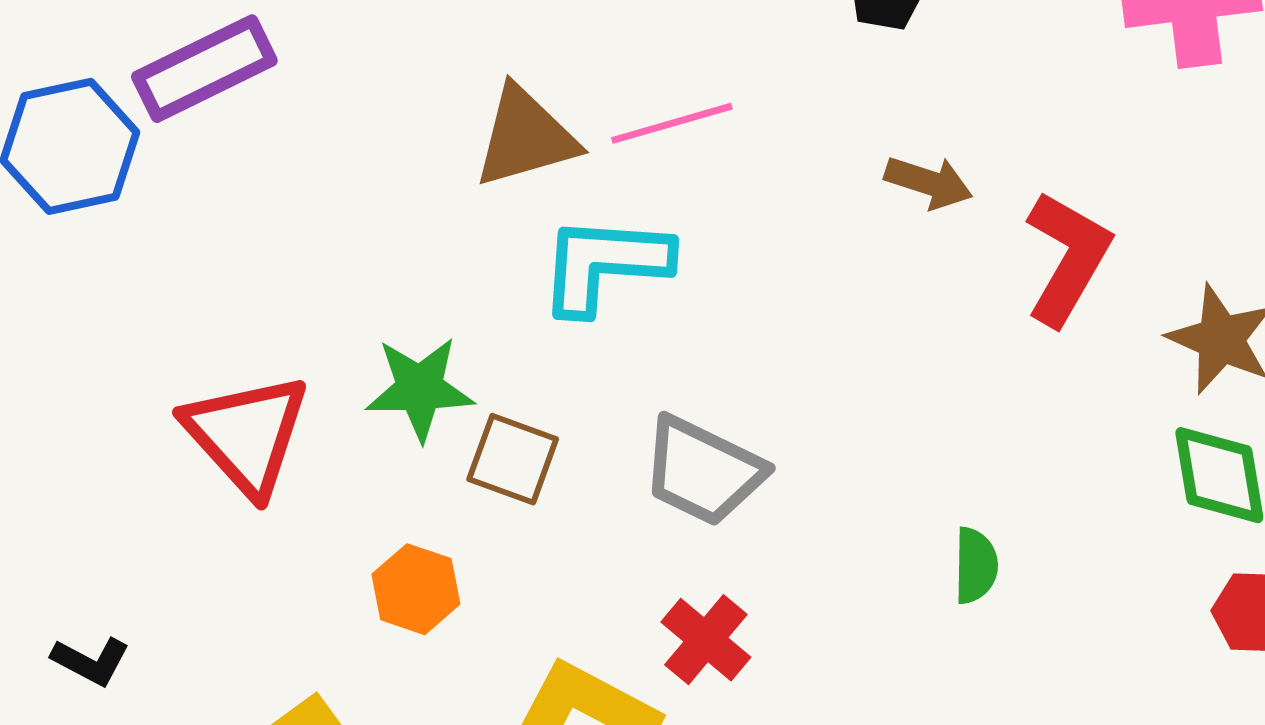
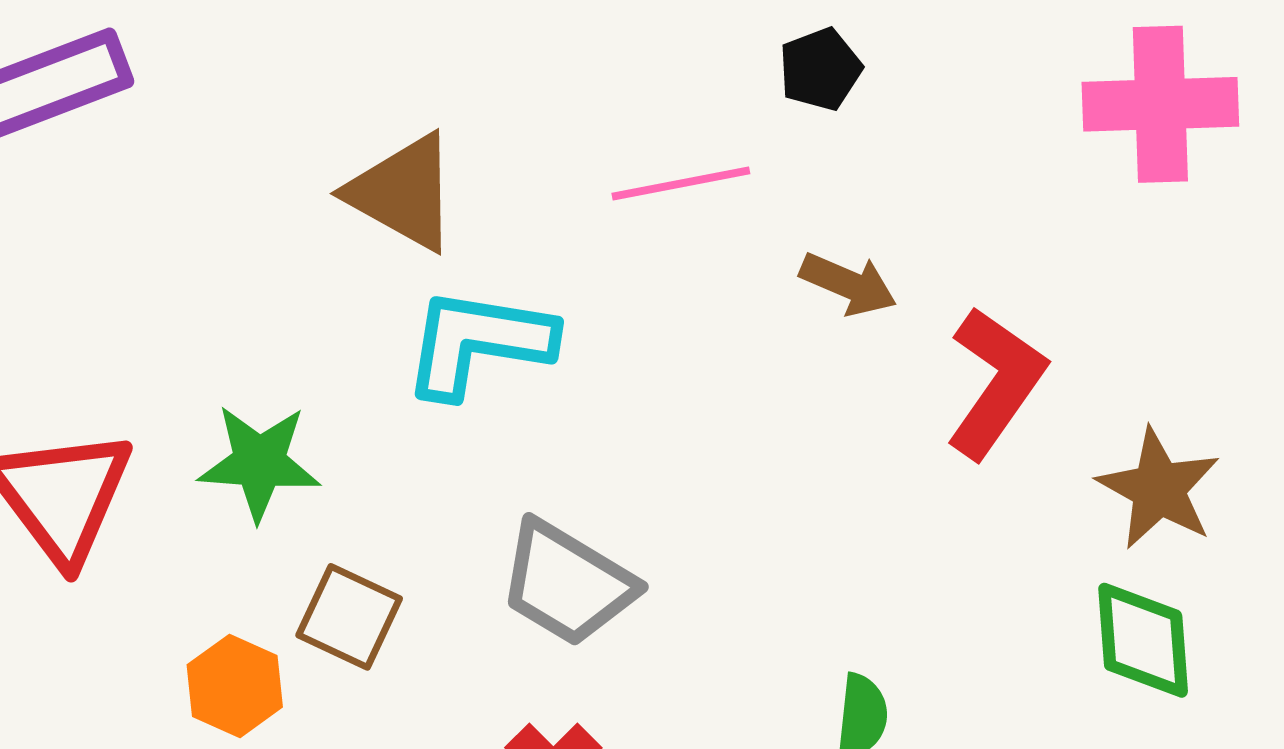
pink line: (672, 123) -> (681, 184), moved
brown triangle: (525, 137) -> (403, 192), turned 40
brown square: (513, 459) -> (349, 617), moved

